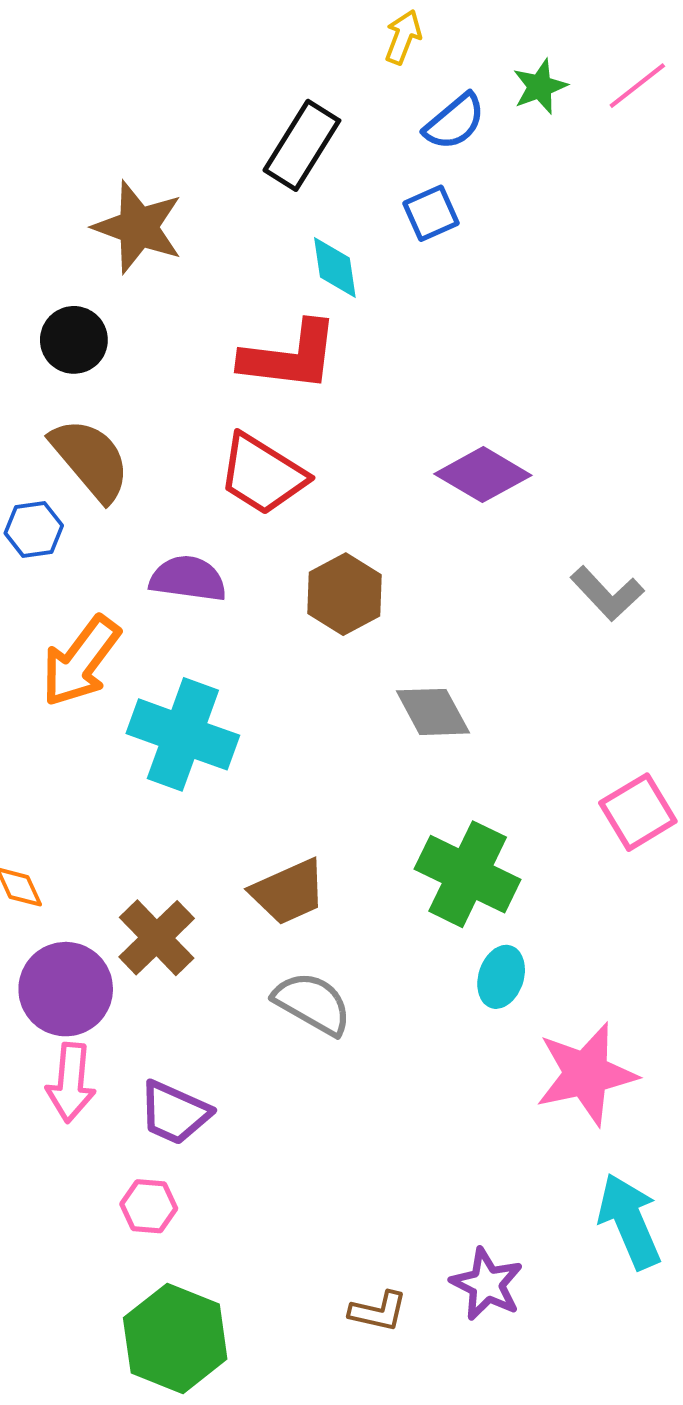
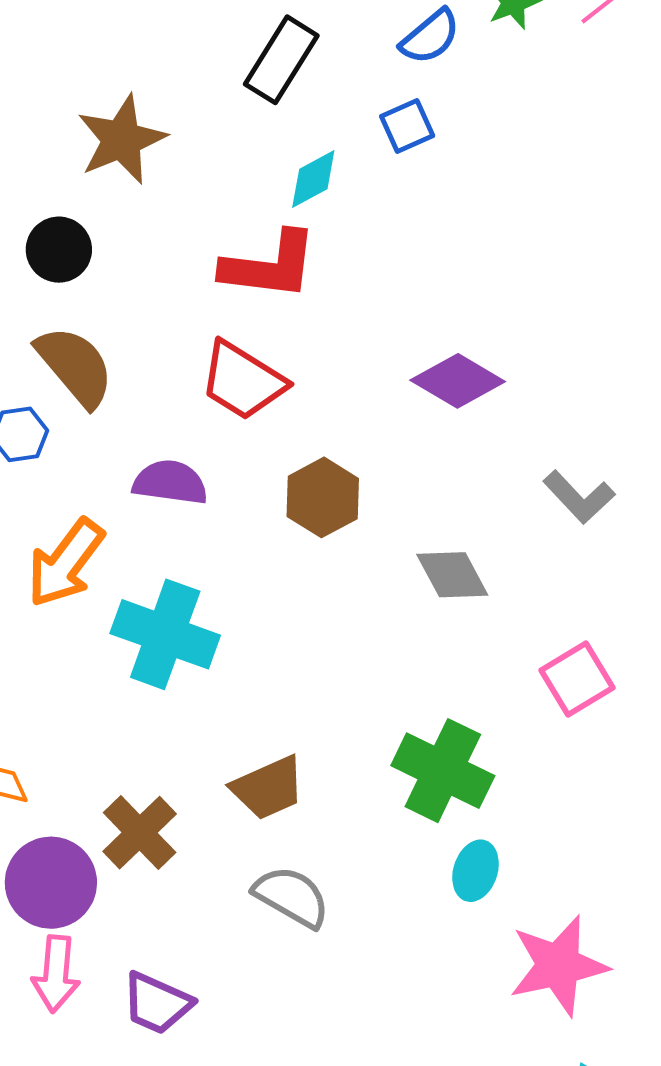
brown star: (138, 227) -> (122, 140), turned 30
cyan diamond: (335, 268) -> (313, 179), turned 70
gray diamond: (433, 712) -> (452, 575), moved
pink square: (638, 812) -> (577, 679), moved

